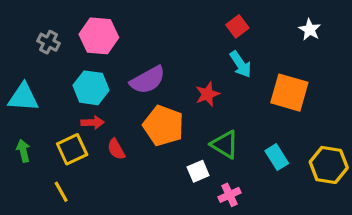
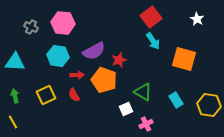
red square: (237, 26) -> (151, 17), size x1.5
red star: (207, 94) -> (119, 60), moved
red arrow: (93, 122) -> (77, 75), moved
yellow line: (61, 192) -> (13, 122), moved

